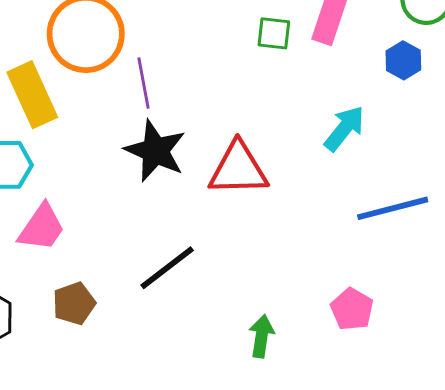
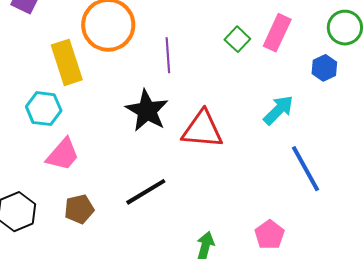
green square: (274, 33) -> (237, 39), turned 30
purple line: (143, 83) -> (168, 55), moved
blue line: (393, 208) -> (305, 169), turned 69

